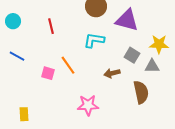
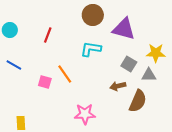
red line: (51, 26) -> (48, 35), turned 35
brown arrow: (112, 73) -> (118, 86), moved
brown semicircle: (141, 92) -> (138, 101), turned 35

